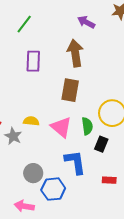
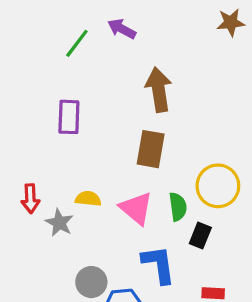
purple arrow: (86, 22) -> (122, 29), moved
purple rectangle: (33, 61) -> (69, 117), moved

